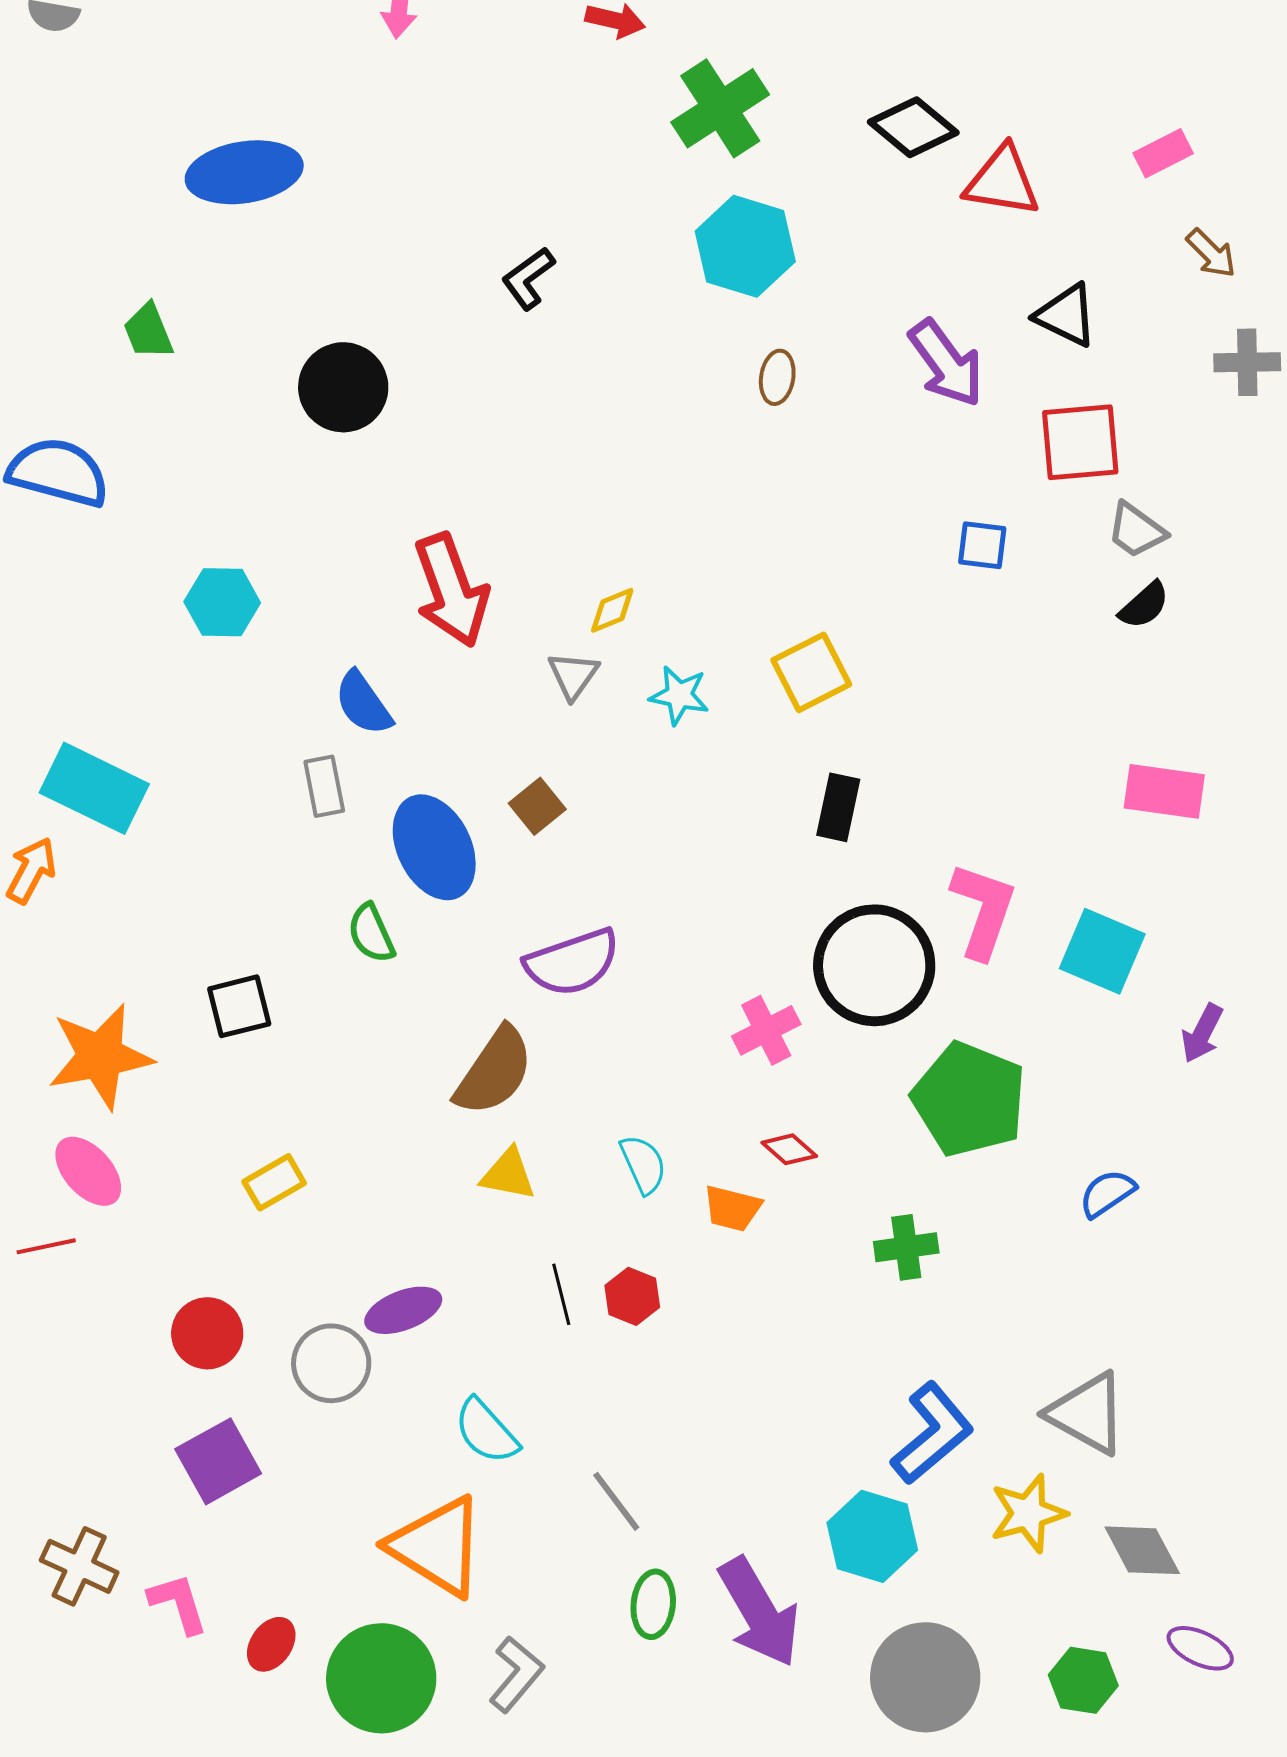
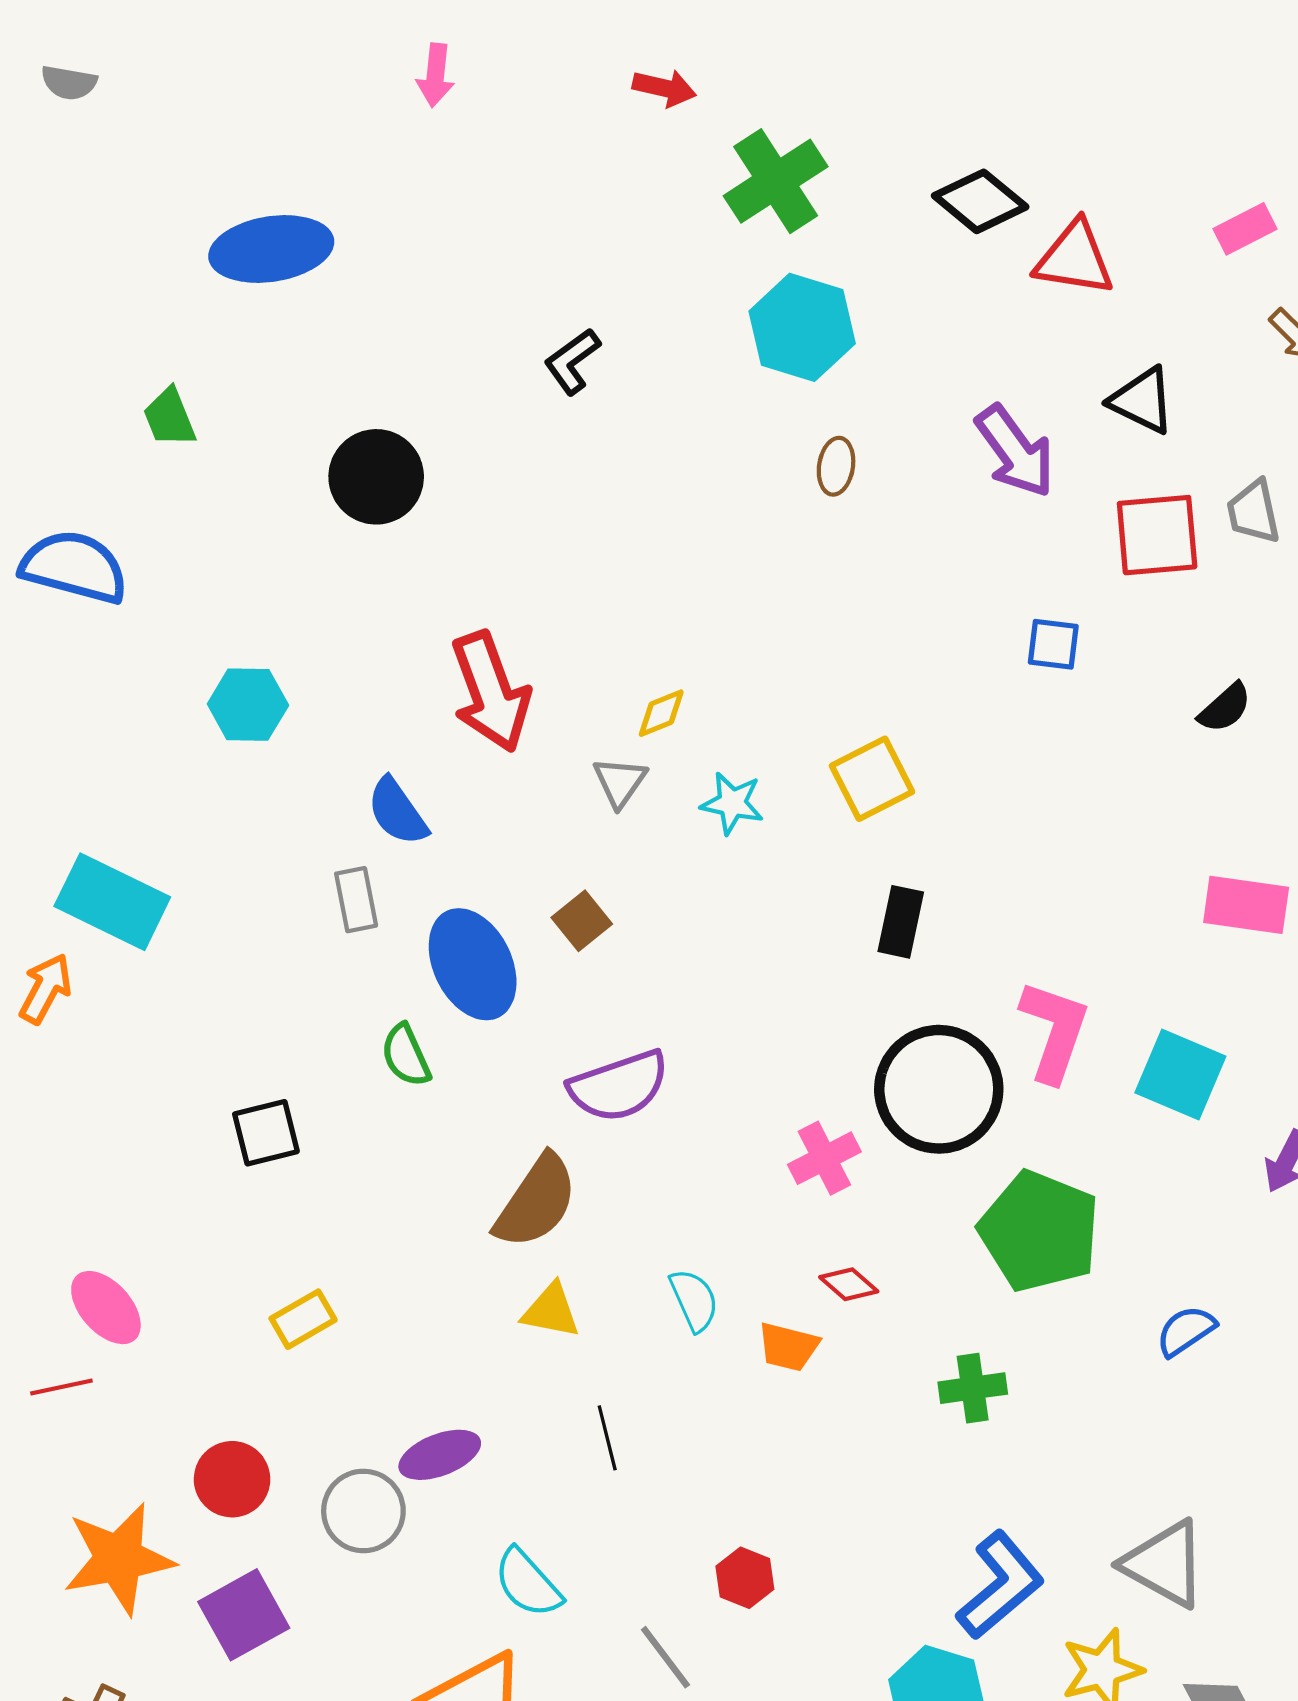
gray trapezoid: (1136, 530) -> (1254, 512), moved, turned 42
orange star: (100, 1056) -> (119, 1559), moved
red hexagon: (632, 1296) -> (745, 1578), moved

